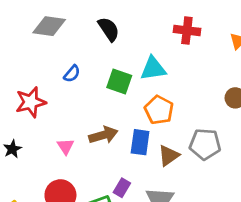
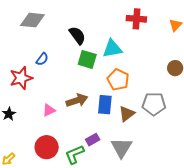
black semicircle: (109, 29) -> (77, 35), moved
blue semicircle: (72, 74) -> (42, 59), moved
pink triangle: (66, 146) -> (49, 110), turned 40
purple rectangle: (122, 188) -> (93, 140), turned 32

